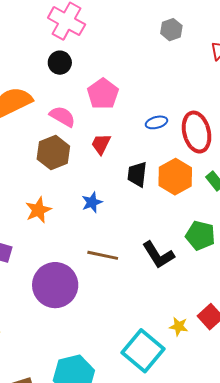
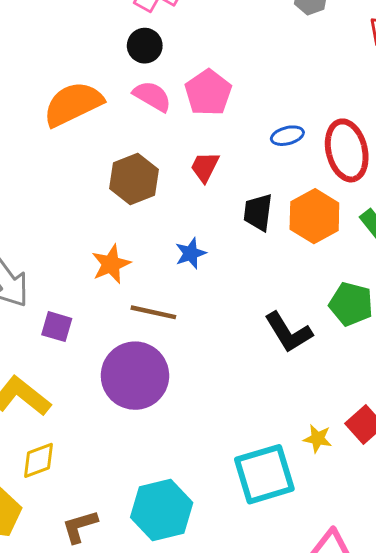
pink semicircle: (62, 116) -> (152, 96), moved
brown line: (103, 255) -> (153, 312), moved
cyan square: (143, 351) -> (264, 474), turned 33

